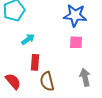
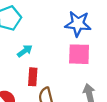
pink square: (76, 42) -> (79, 54), size x1.5

